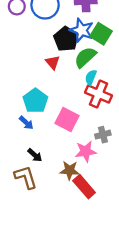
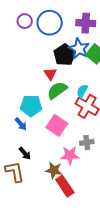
green semicircle: (85, 57) -> (57, 90), moved
cyan pentagon: (35, 101) -> (31, 106), turned 30

